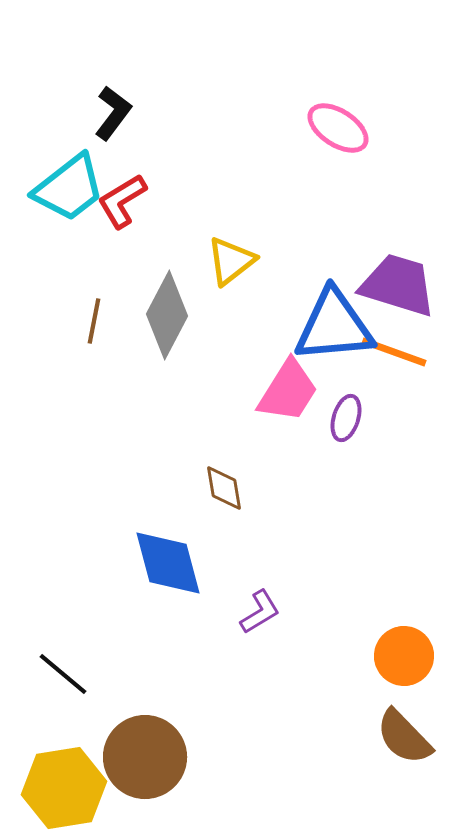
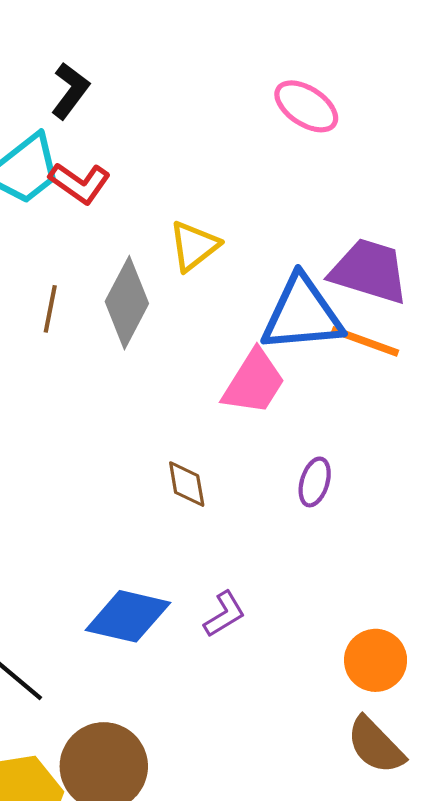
red L-shape: (122, 201) -> (80, 183), turned -114
purple ellipse: (346, 418) -> (315, 482), moved
blue diamond: (168, 563) -> (128, 616), moved, turned -62

